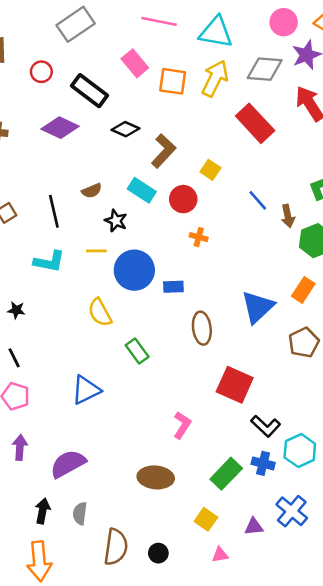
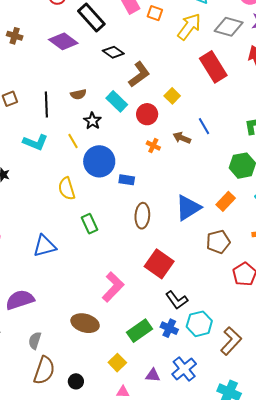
orange square: (173, 81) -> (155, 13), moved, size x0.7
brown arrow: (288, 216) -> (182, 138), moved, turned 114
yellow line: (96, 251) -> (73, 141), turned 49
pink L-shape: (182, 425) -> (113, 287), size x1.4
gray semicircle: (80, 513) -> (35, 341), moved

